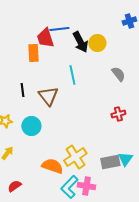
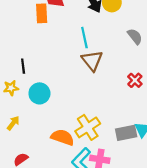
black line: (22, 90) -> (23, 66), moved
brown triangle: (48, 96) -> (92, 61), moved
red cross: (118, 114) -> (135, 80), turned -32

